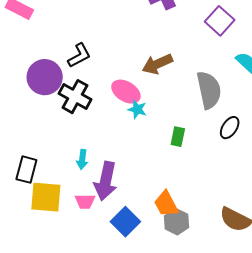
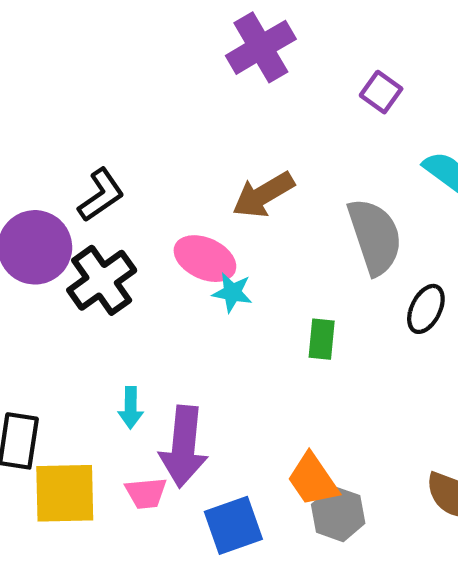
purple square: (220, 21) -> (381, 92), size x0.7
black cross: (75, 97) -> (102, 280), turned 32
blue square: (125, 222) -> (233, 525), turned 32

